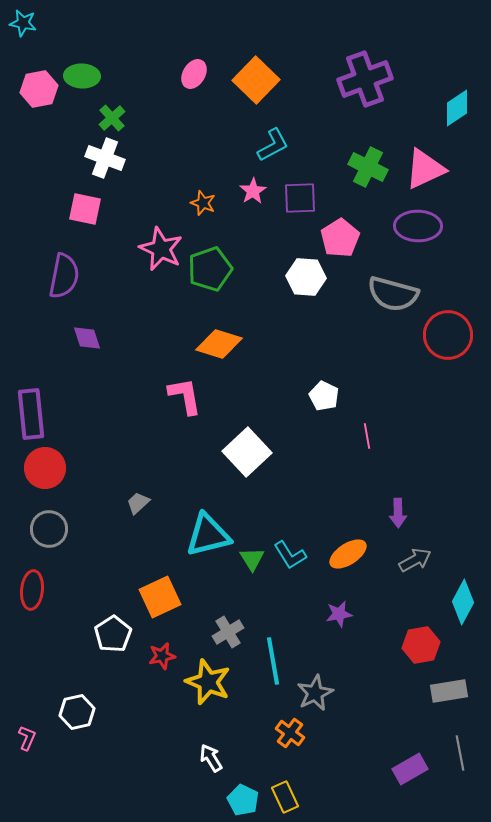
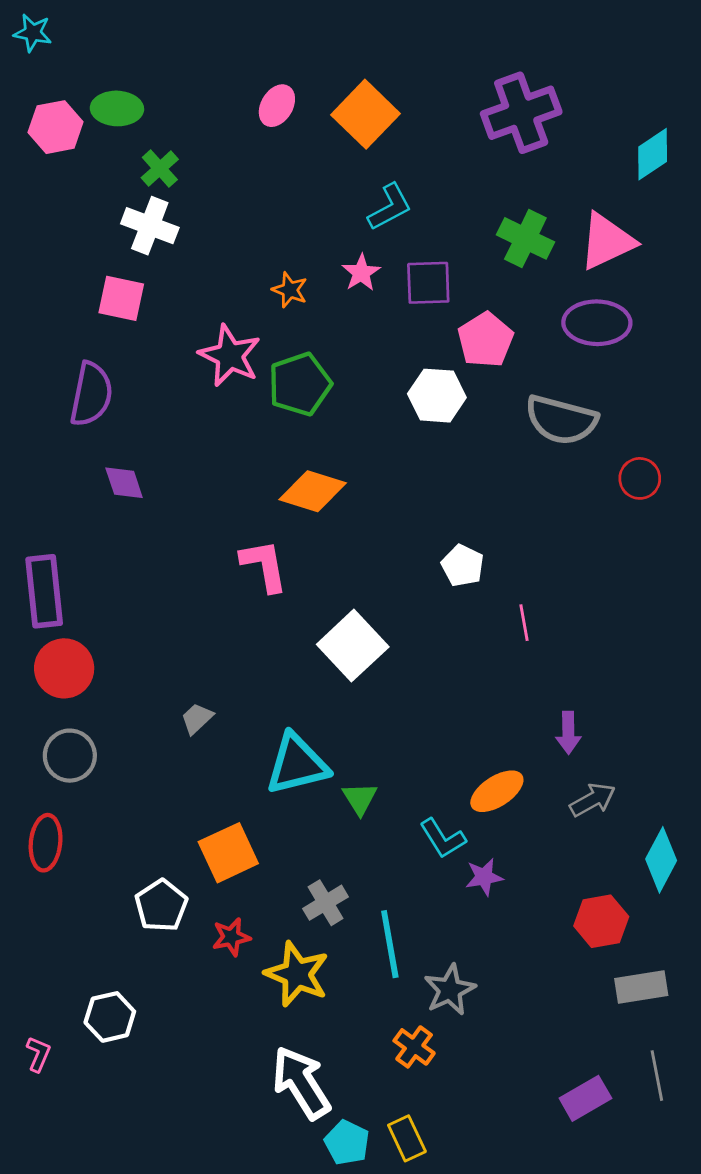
red circle: (448, 335) -> (640, 478), size x0.6
cyan L-shape: (290, 555) -> (443, 838), moved
white arrow: (211, 758) -> (301, 1083), size x1.8

